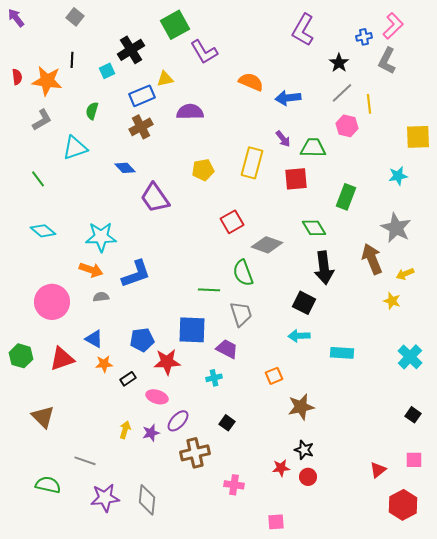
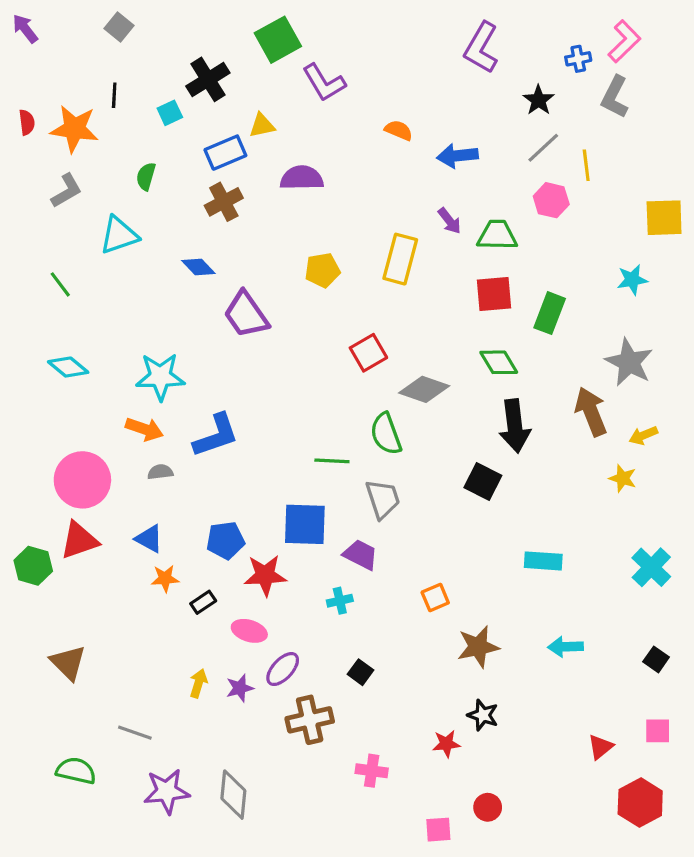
orange semicircle: (251, 82) -> (399, 130), size x0.7
red square: (296, 179) -> (494, 294), moved
cyan arrow: (299, 336) -> (566, 647), moved
red triangle: (62, 359) -> (79, 540), moved
red circle: (308, 477) -> (488, 807), moved

